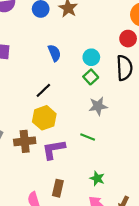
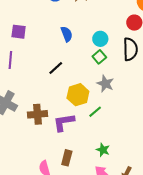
gray star: (98, 106) -> (105, 84), turned 30
yellow hexagon: (44, 118) -> (78, 95), moved
green line: (88, 137) -> (95, 112), turned -64

